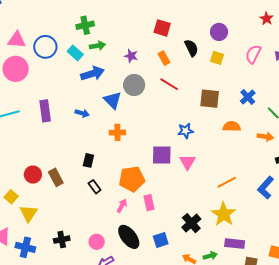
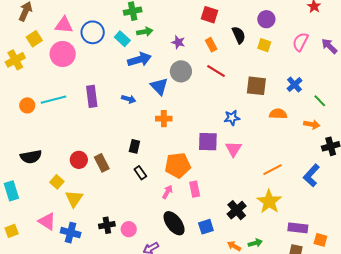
pink circle: (97, 242) -> (129, 229), moved
purple rectangle: (235, 244) -> (298, 228), moved

